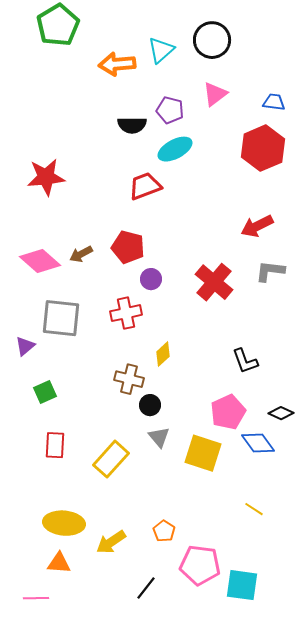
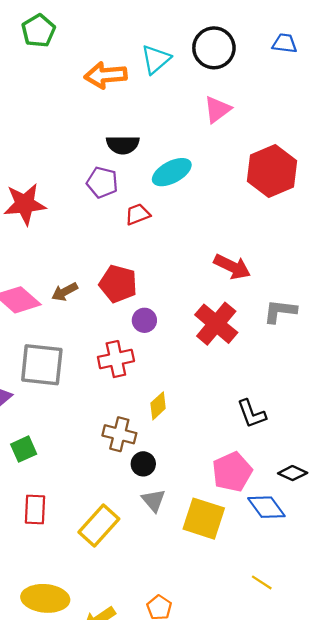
green pentagon: (58, 25) -> (38, 31), size x0.7
blue trapezoid: (274, 102) -> (285, 43), moved
purple pentagon: (170, 110) -> (102, 182), moved
red trapezoid: (145, 186) -> (138, 214), size x0.7
red arrow: (257, 226) -> (232, 267), moved, turned -128

